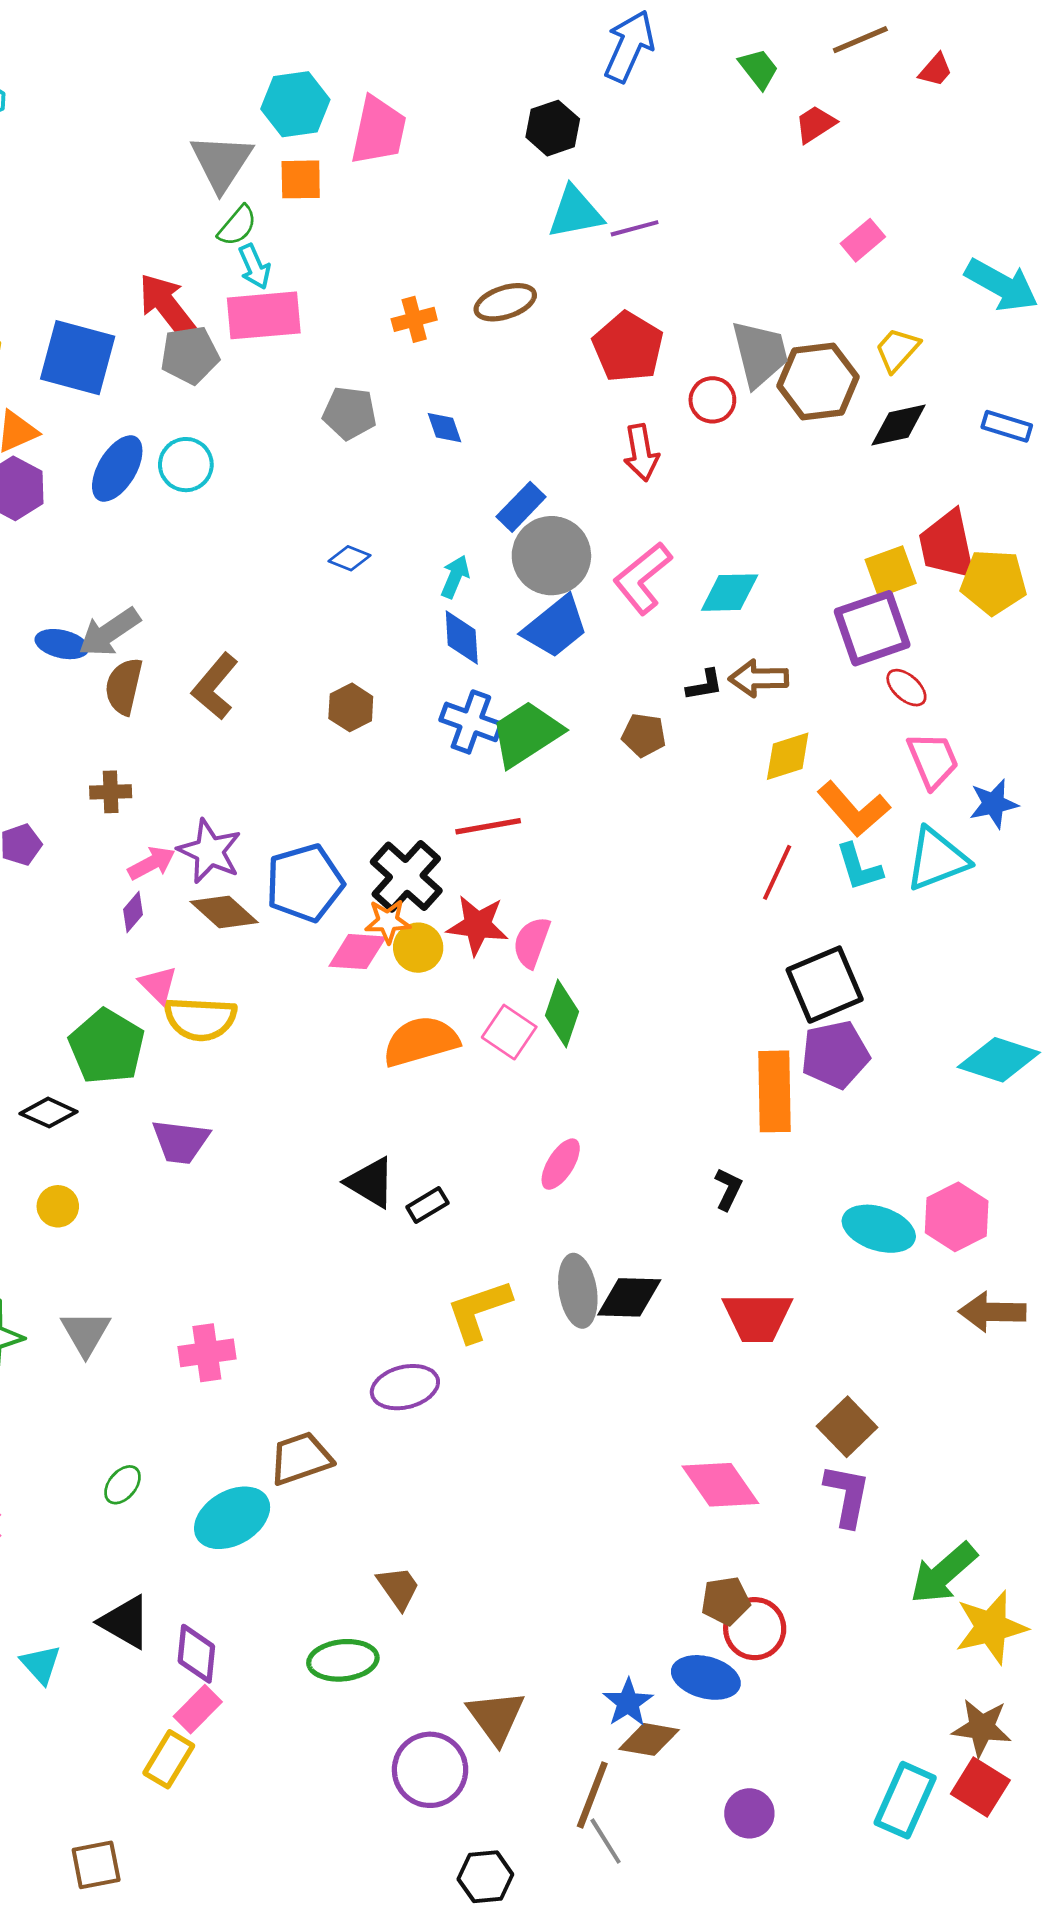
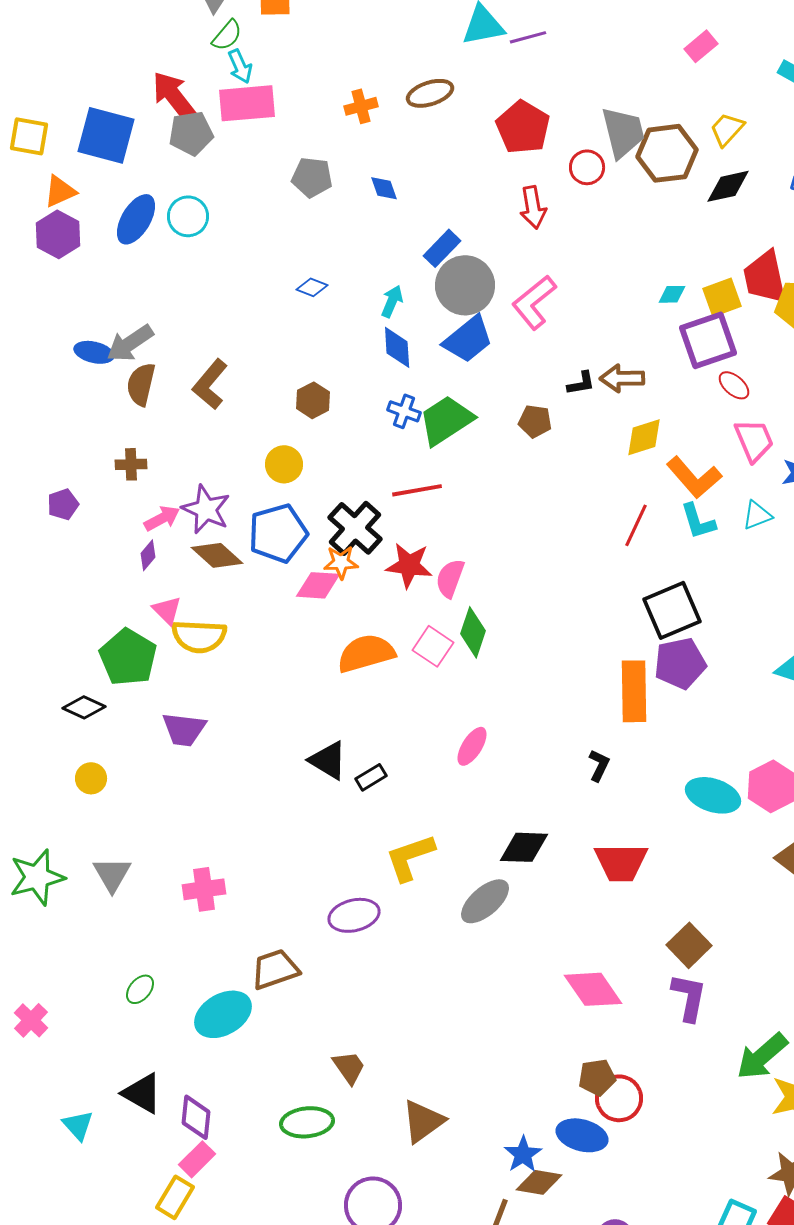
cyan diamond: (730, 593) -> (672, 294), moved, size x0.6
blue cross: (471, 722) -> (404, 411), size x0.7
cyan triangle: (937, 859) -> (757, 515), size x0.6
yellow circle: (418, 948) -> (284, 464), moved
gray ellipse: (578, 1291) -> (485, 901), moved, turned 58
brown triangle: (496, 1717) -> (423, 1121), moved, turned 30

